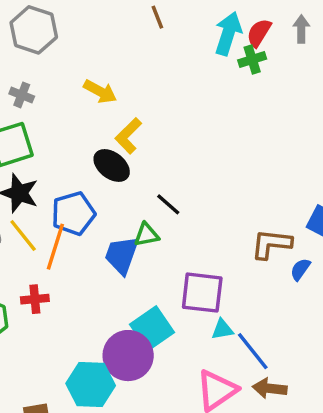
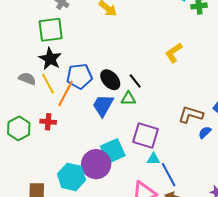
yellow L-shape: (128, 136) -> (174, 53), moved
black ellipse: (112, 165) -> (110, 80), moved
green triangle: (146, 235) -> (128, 99), moved

